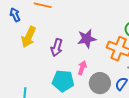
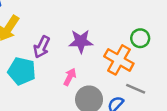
cyan pentagon: (63, 81) -> (22, 71), moved

